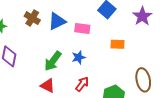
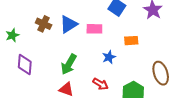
blue star: (79, 57) -> (109, 57), moved
red arrow: (82, 84) -> (100, 84), turned 91

